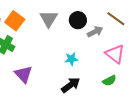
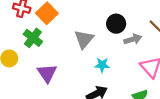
gray triangle: (49, 19) -> (84, 39), moved

